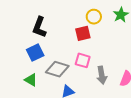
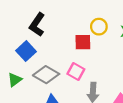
blue square: (35, 53) -> (26, 51), turned -30
green triangle: (31, 80) -> (15, 80), turned 40

